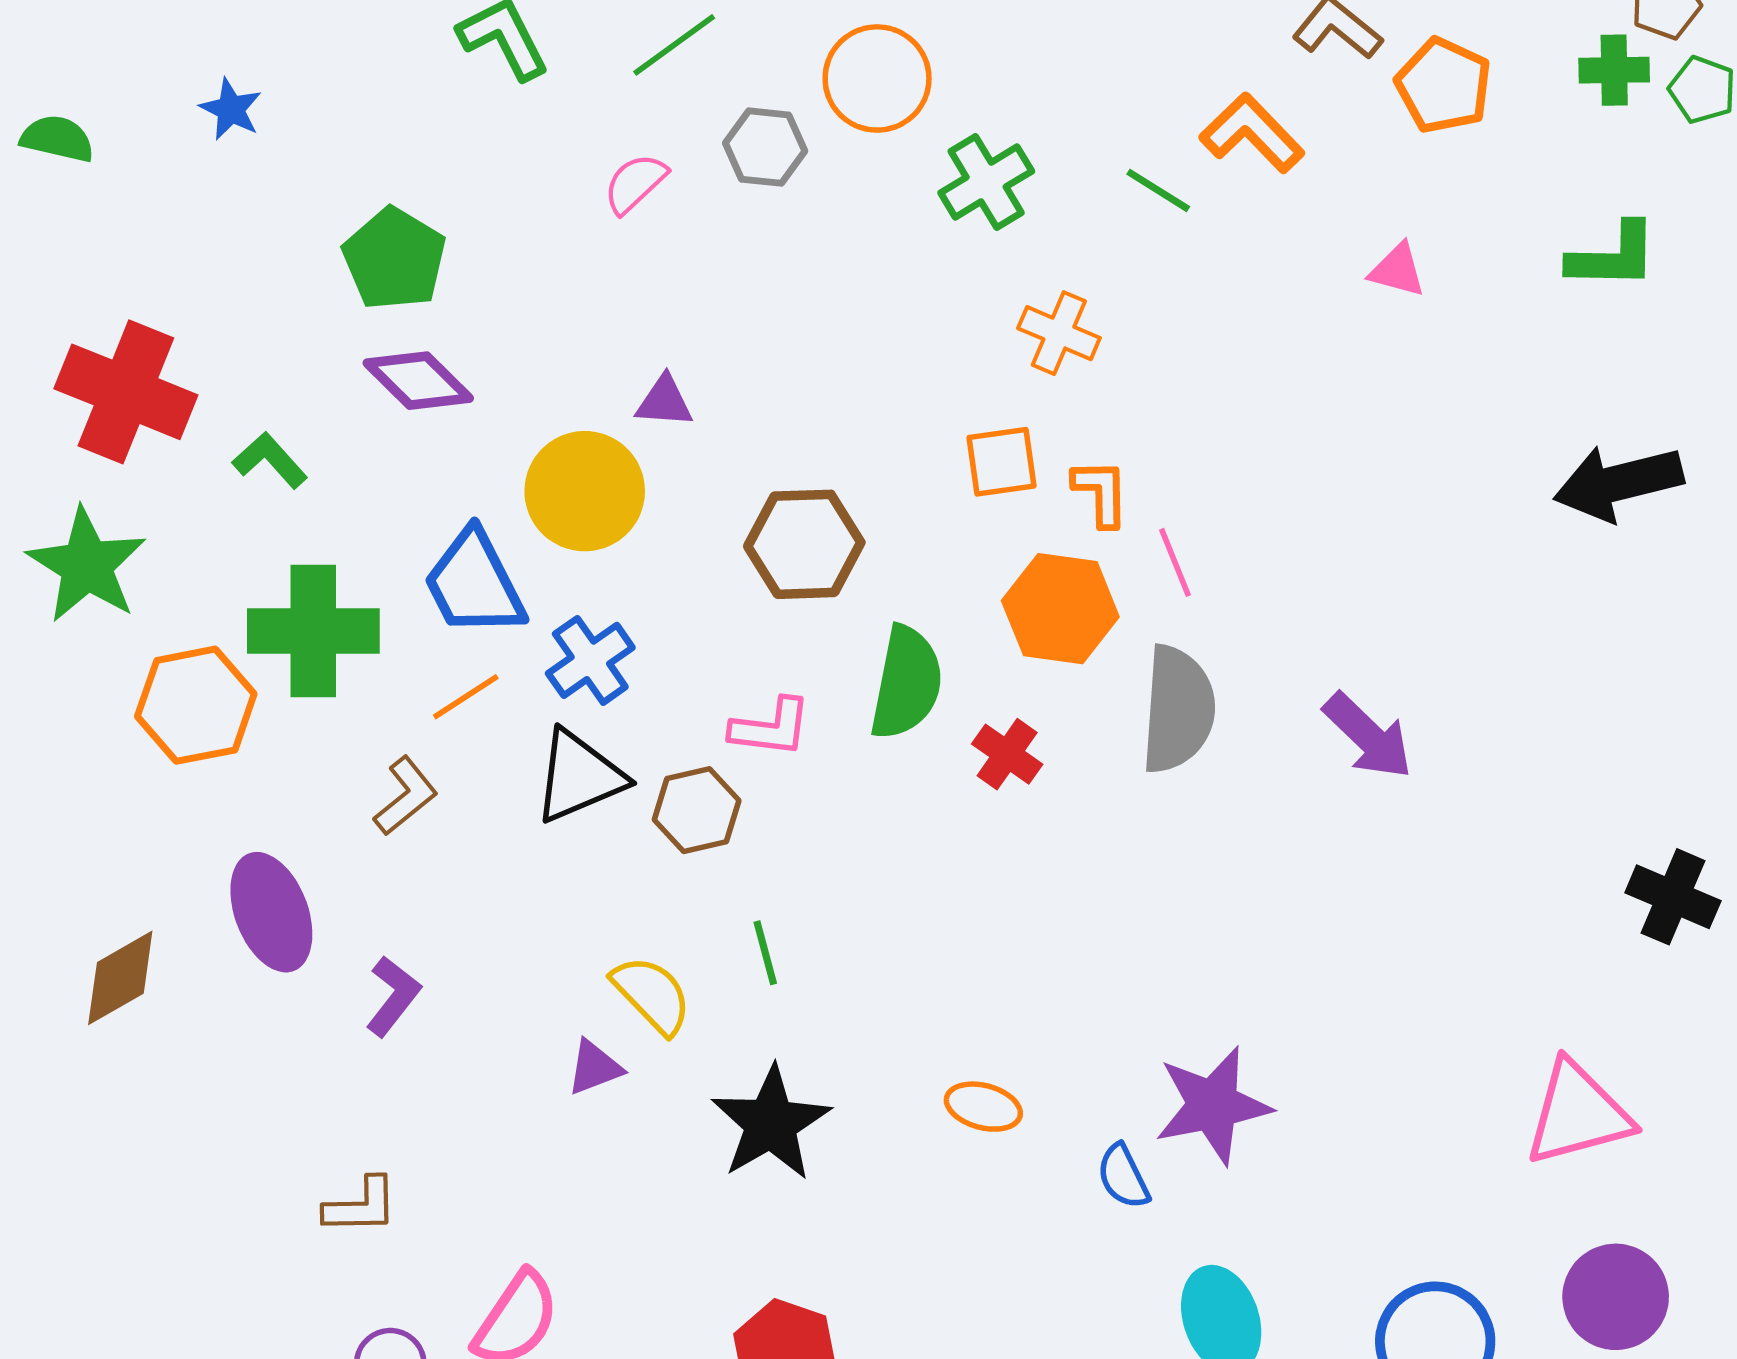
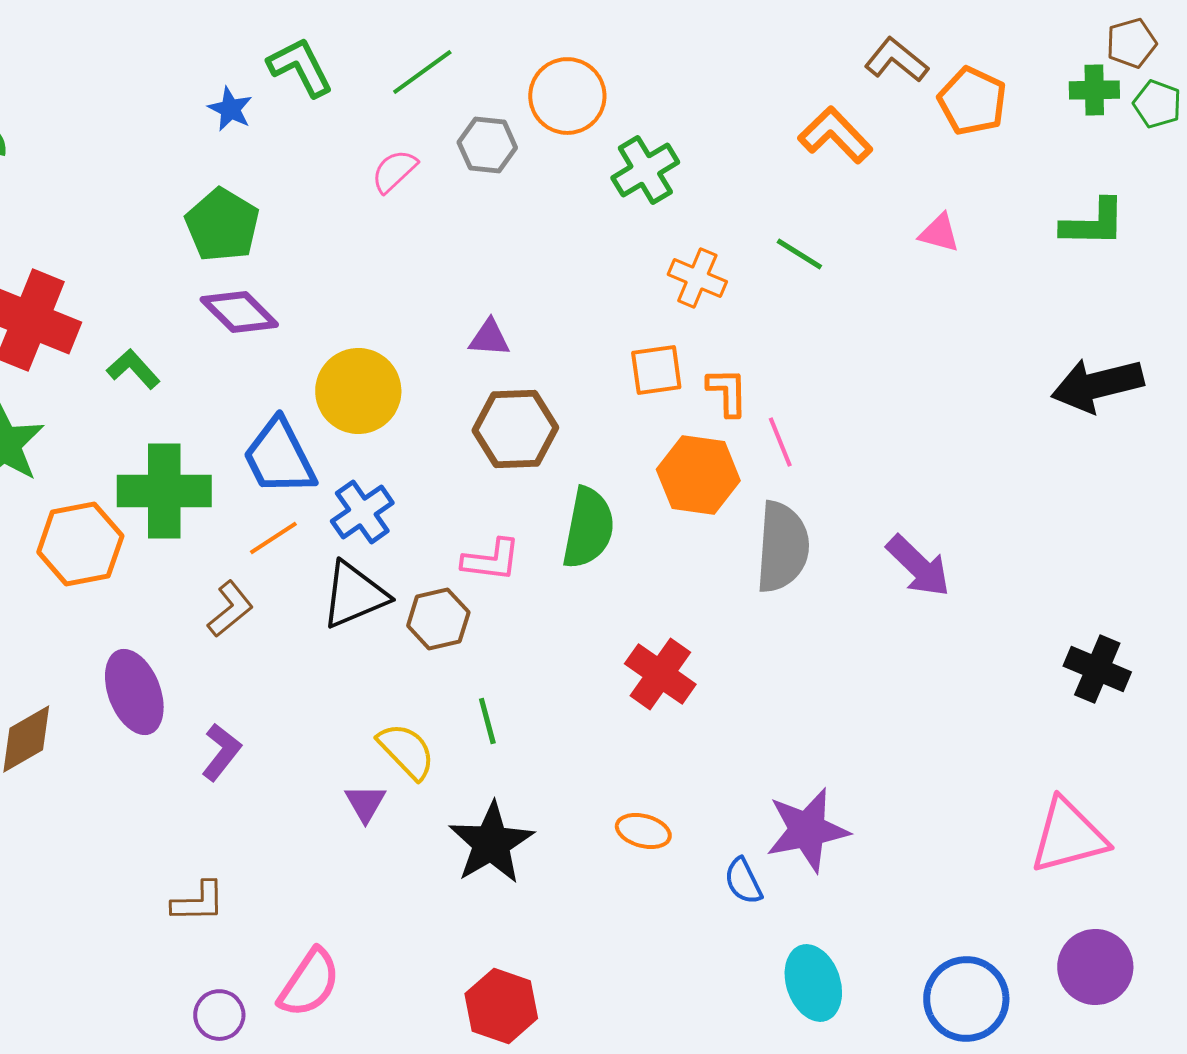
blue star: (231, 109) -> (230, 109), moved
green line: (1158, 190) -> (799, 254), moved
purple triangle: (664, 402) -> (489, 338), moved
red cross: (1007, 754) -> (660, 674), moved, size x1.4
black cross: (1673, 897) -> (1097, 669), moved
purple triangle: (594, 1067) -> (365, 803), turned -39

